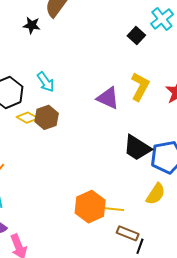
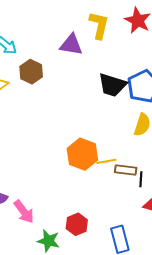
brown hexagon: (47, 117) -> (31, 72), moved
yellow line: (114, 209) -> (106, 161), moved

